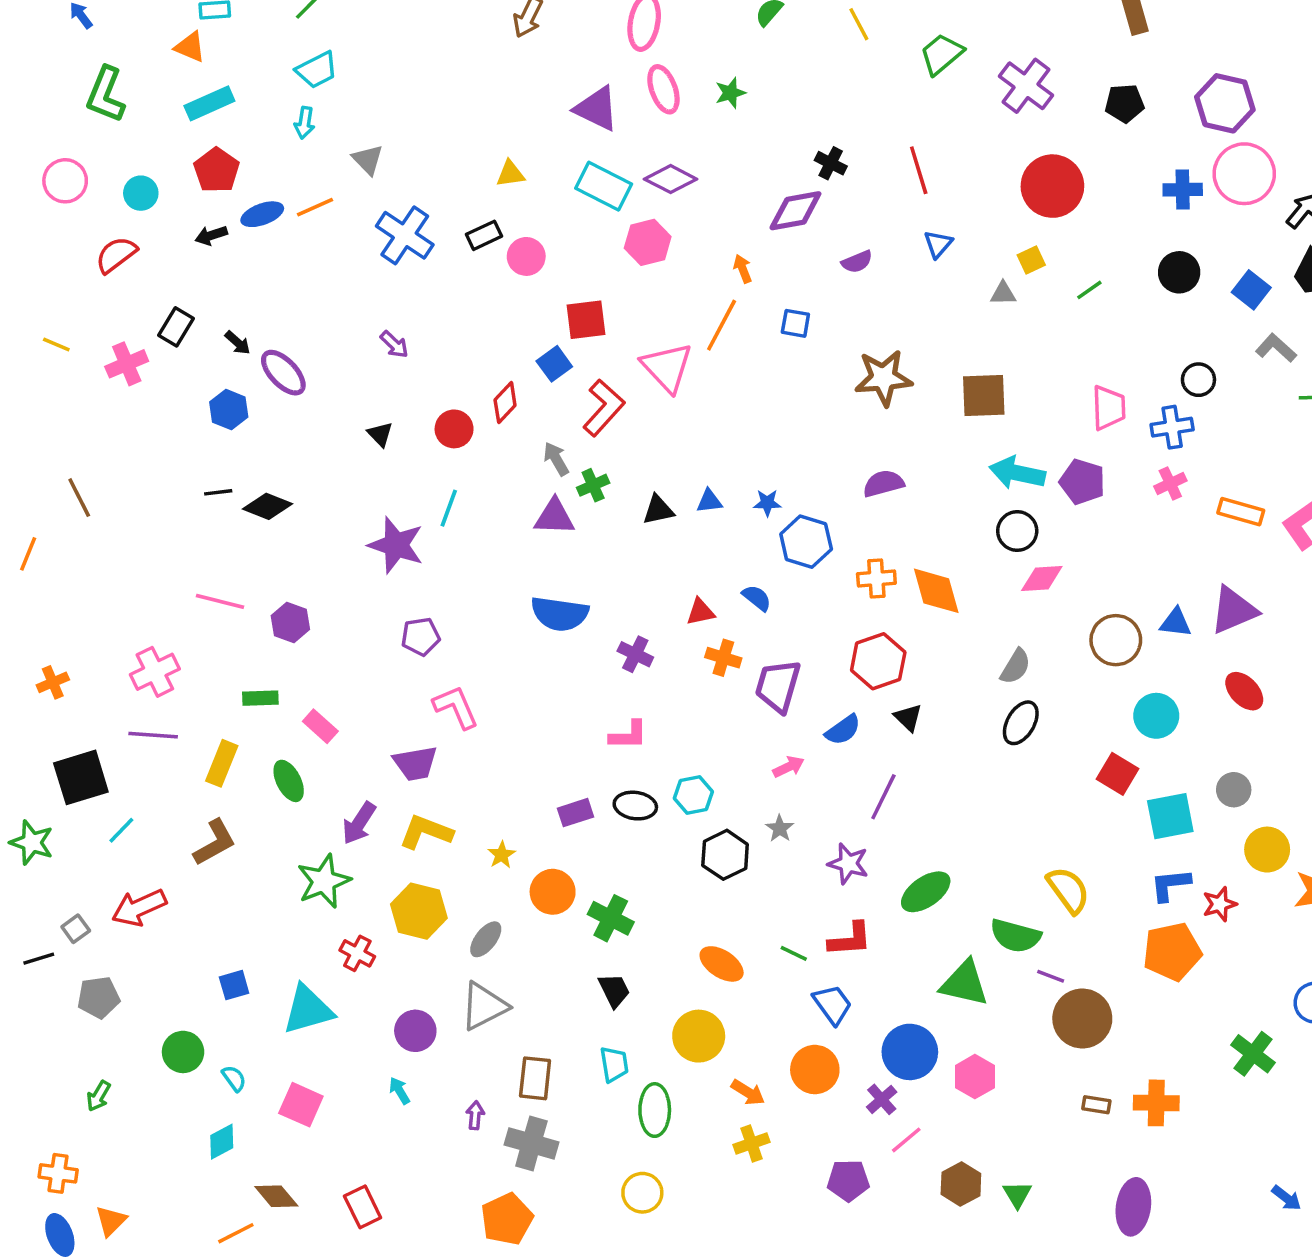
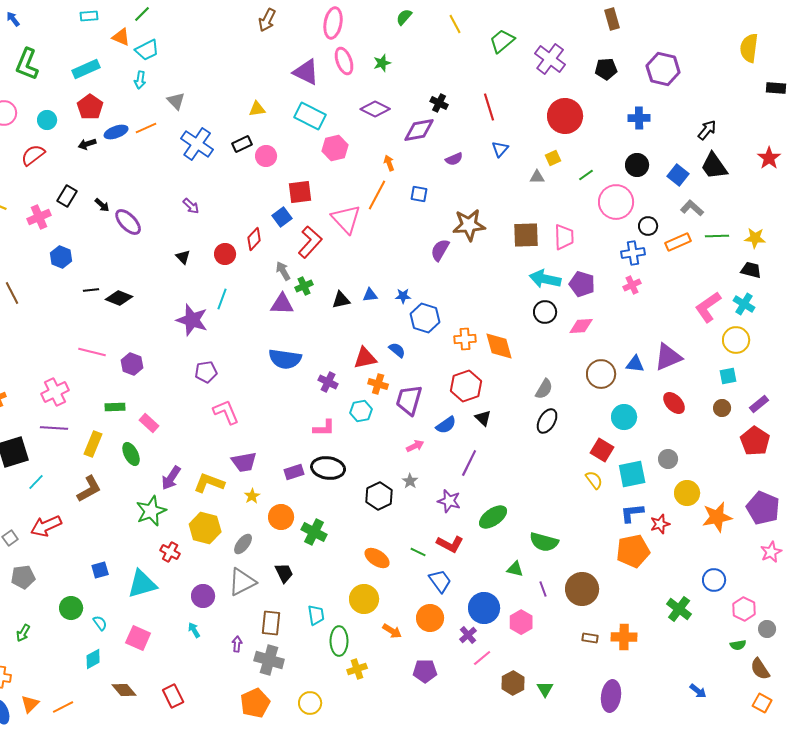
orange triangle: (190, 47) -> (121, 37), moved
pink circle: (1244, 174) -> (616, 202), moved
purple diamond: (671, 179) -> (375, 109), moved
pink trapezoid: (1109, 408) -> (564, 237), moved
blue hexagon: (229, 410) -> (61, 257), moved
purple semicircle: (883, 483) -> (440, 250), moved, turned -45
orange rectangle: (1241, 512) -> (678, 242), moved, turned -40
pink diamond: (1042, 579) -> (581, 326), moved
red triangle: (700, 612) -> (365, 358), size x1.4
purple trapezoid: (415, 763) -> (244, 462), moved
cyan hexagon: (693, 795) -> (361, 411), moved
black ellipse: (635, 806) -> (328, 468), size x1.4
yellow semicircle: (1068, 890) -> (594, 480), moved, size x0.7
red L-shape: (850, 939) -> (450, 544), turned 32
purple line: (1051, 976) -> (543, 589), moved, turned 49
green triangle: (964, 983) -> (515, 569), size x0.6
black trapezoid: (614, 990) -> (284, 573), moved
yellow cross: (751, 1143) -> (357, 669), moved
purple pentagon: (848, 1180) -> (425, 671), moved
yellow circle: (642, 1193) -> (310, 703), moved
orange line: (236, 1233) -> (63, 707), moved

